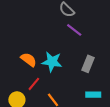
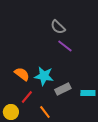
gray rectangle: (88, 64) -> (63, 89), moved, turned 42
cyan rectangle: (93, 95) -> (88, 93), moved

